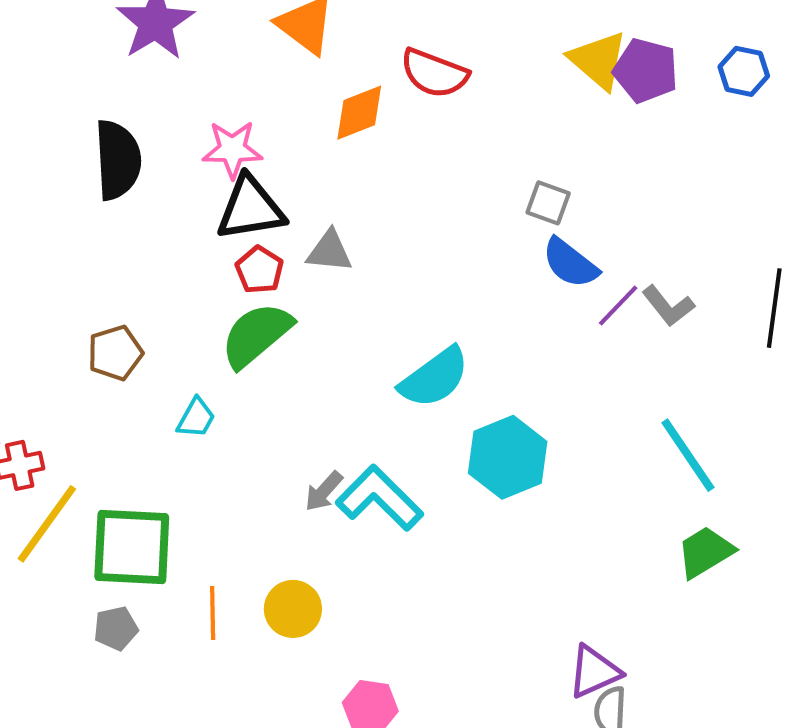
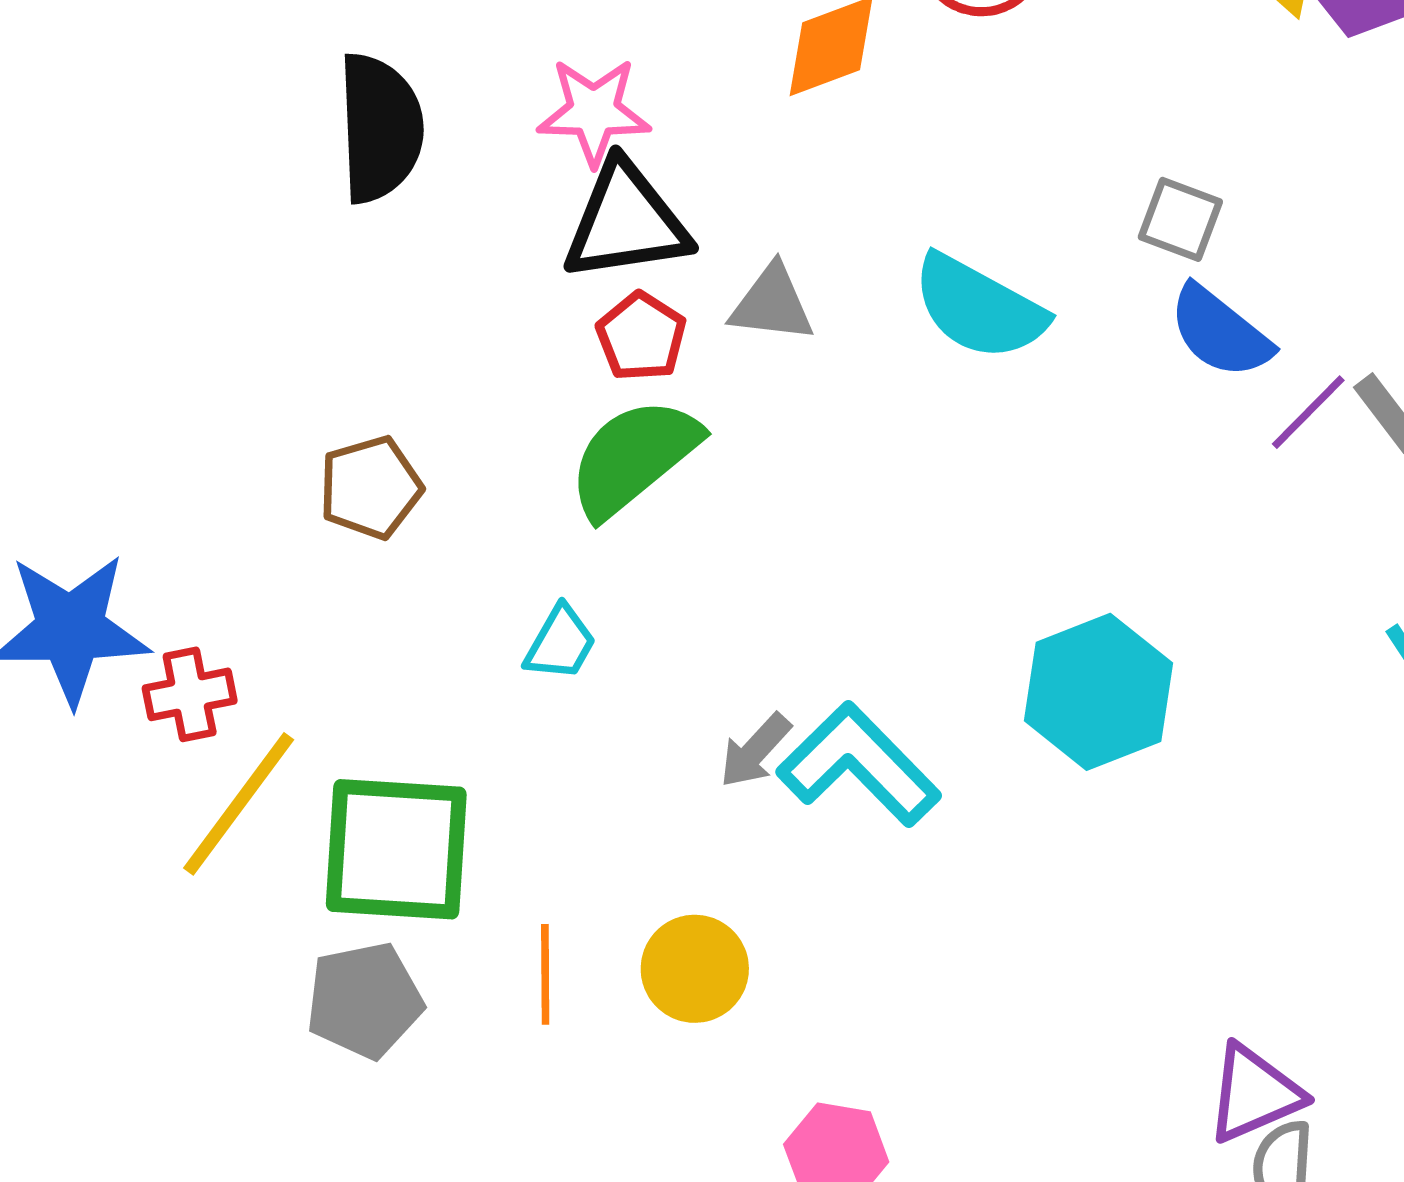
cyan semicircle: (434, 378) -> (979, 307), moved, turned 64
cyan trapezoid: (196, 418) -> (560, 643), moved
gray pentagon: (116, 628) -> (364, 1000), size x1.4

